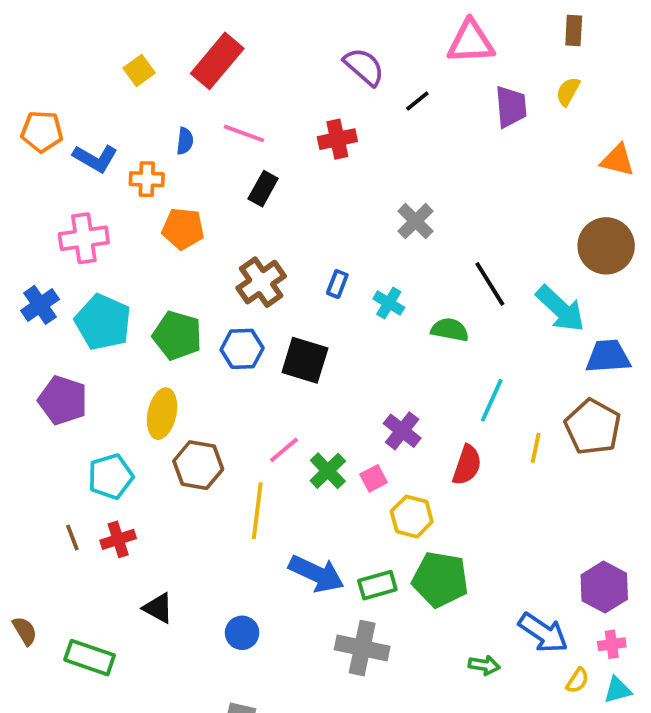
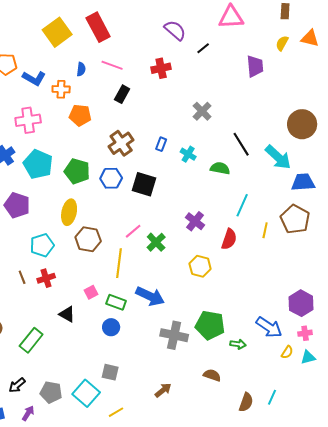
red rectangle: (217, 61) -> (98, 27), turned -68
yellow square: (139, 71) -> (57, 32), size x1.8
purple trapezoid: (511, 107) -> (255, 66), moved
orange triangle: (618, 160) -> (310, 38), moved
pink square: (374, 478) -> (91, 292), moved
green pentagon: (440, 579) -> (210, 325), moved
green rectangle: (377, 585) -> (116, 302), moved, turned 36
green rectangle: (90, 658) -> (31, 340), turned -70

